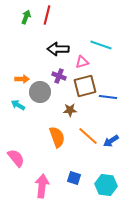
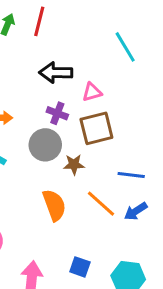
cyan line: (101, 45) -> (125, 47), moved, turned 40
gray circle: (40, 92) -> (45, 145), moved
blue line: (108, 97) -> (131, 175), moved

